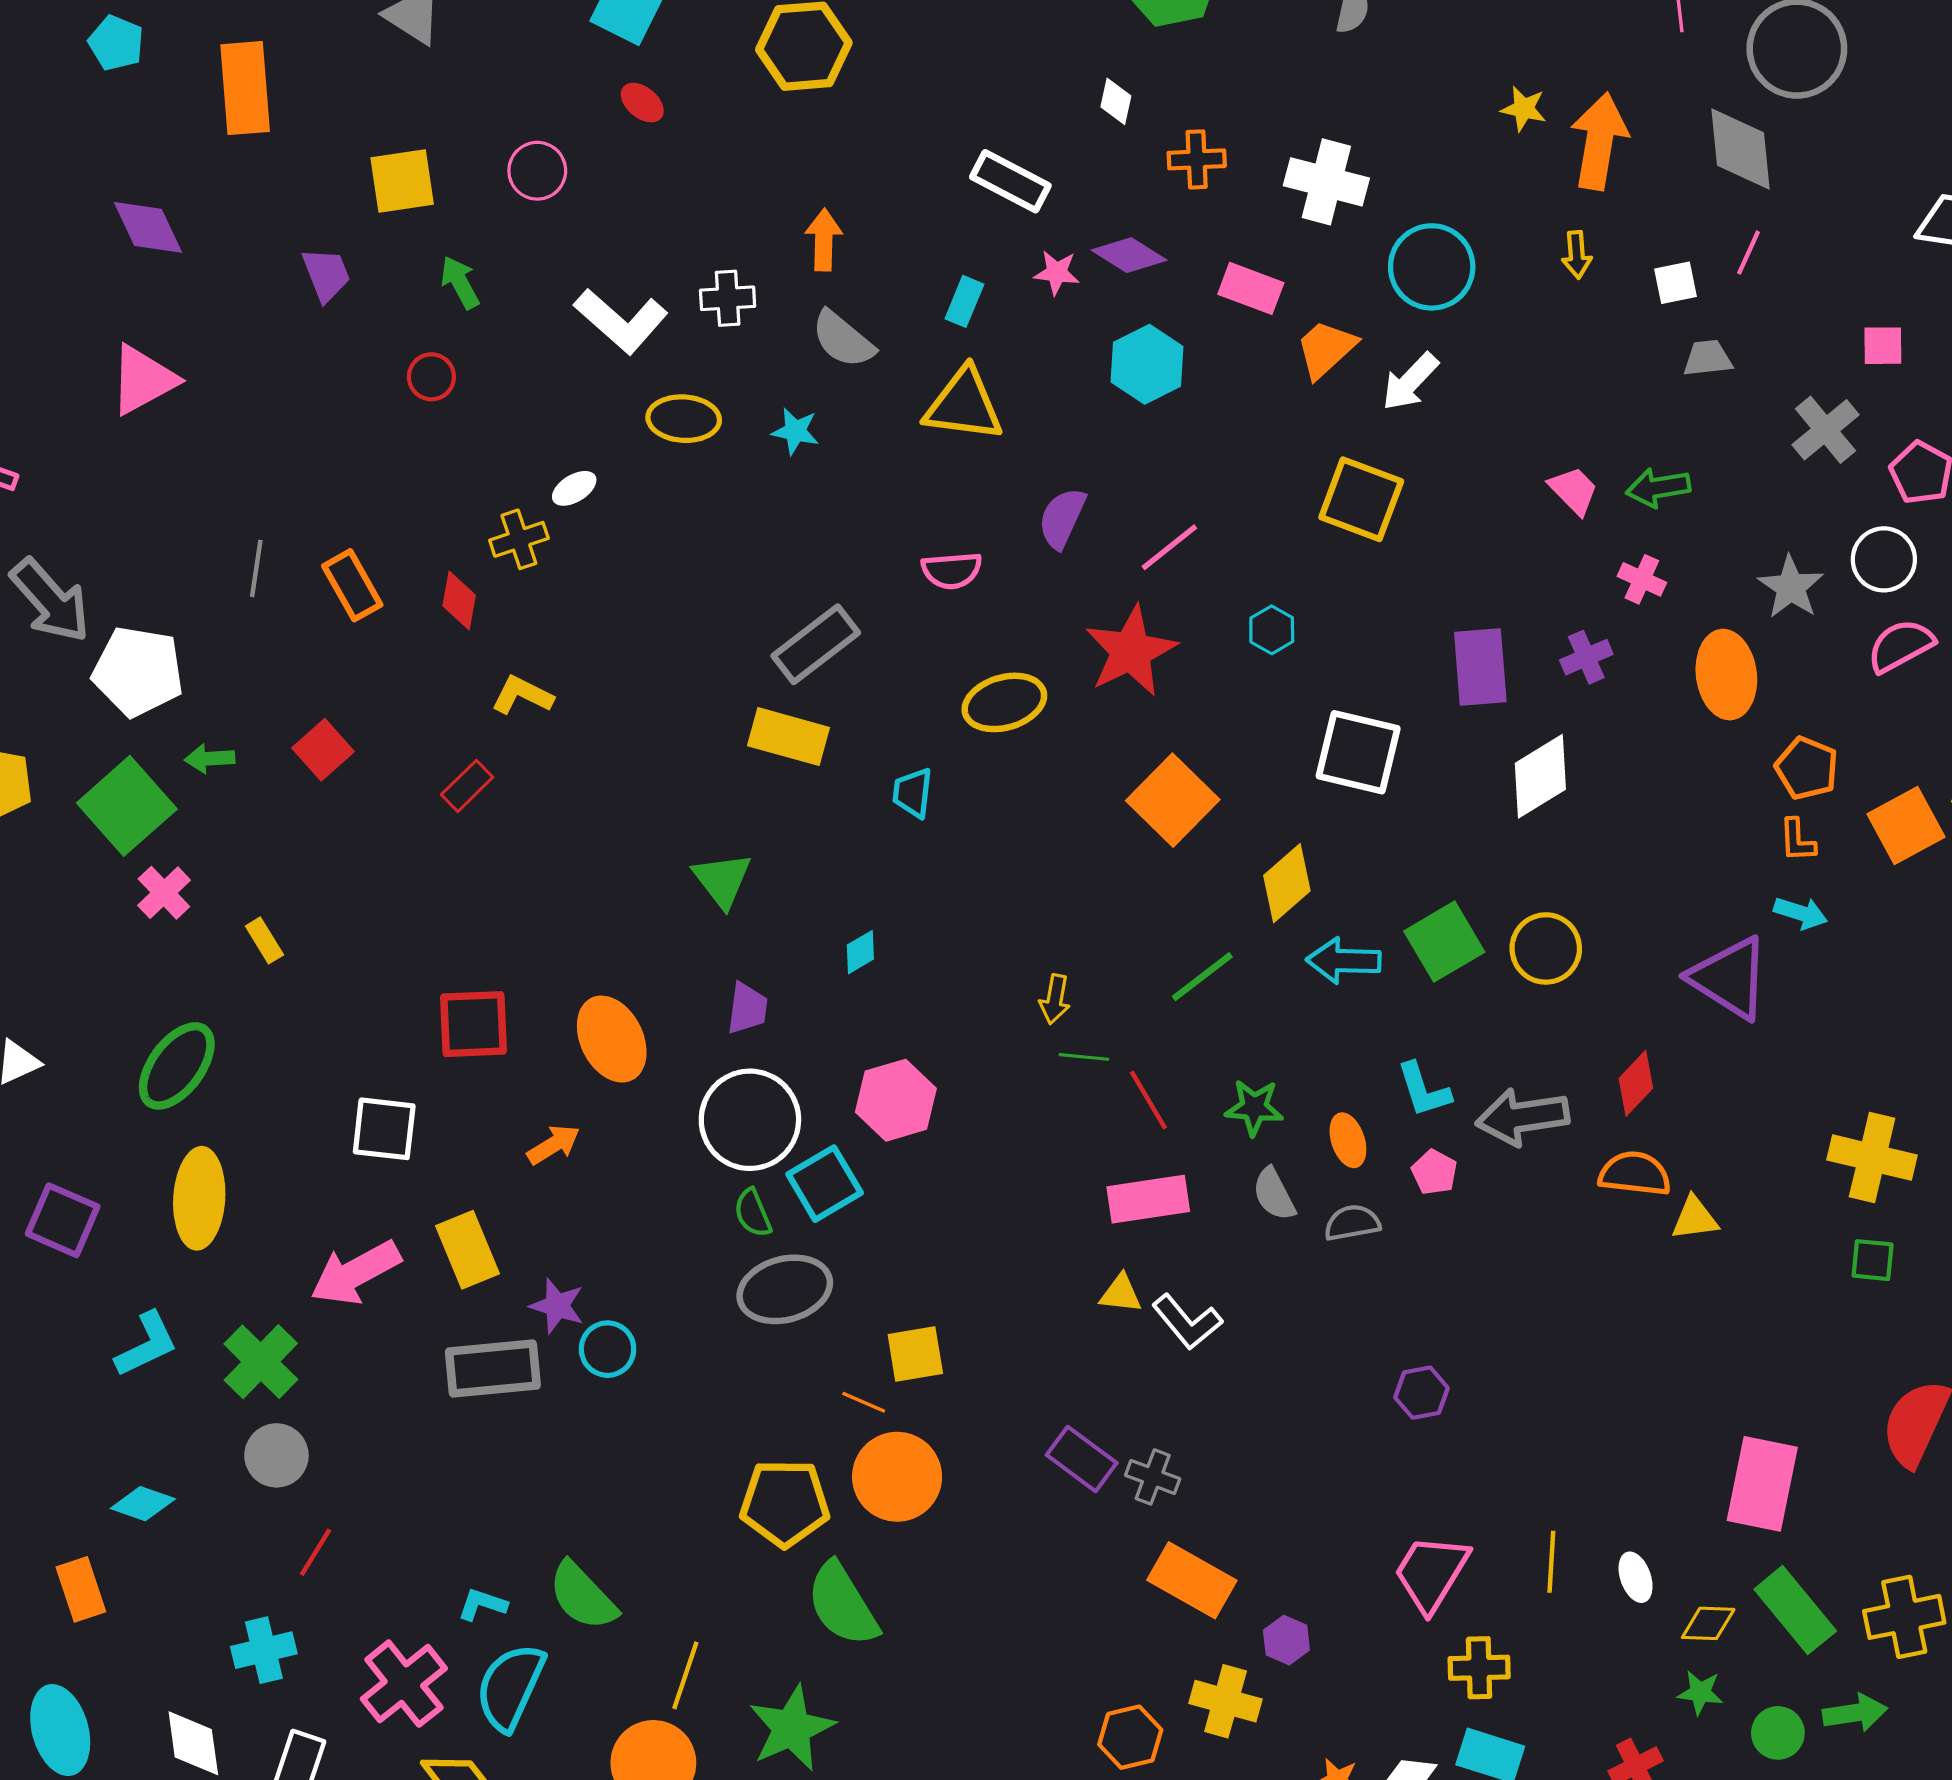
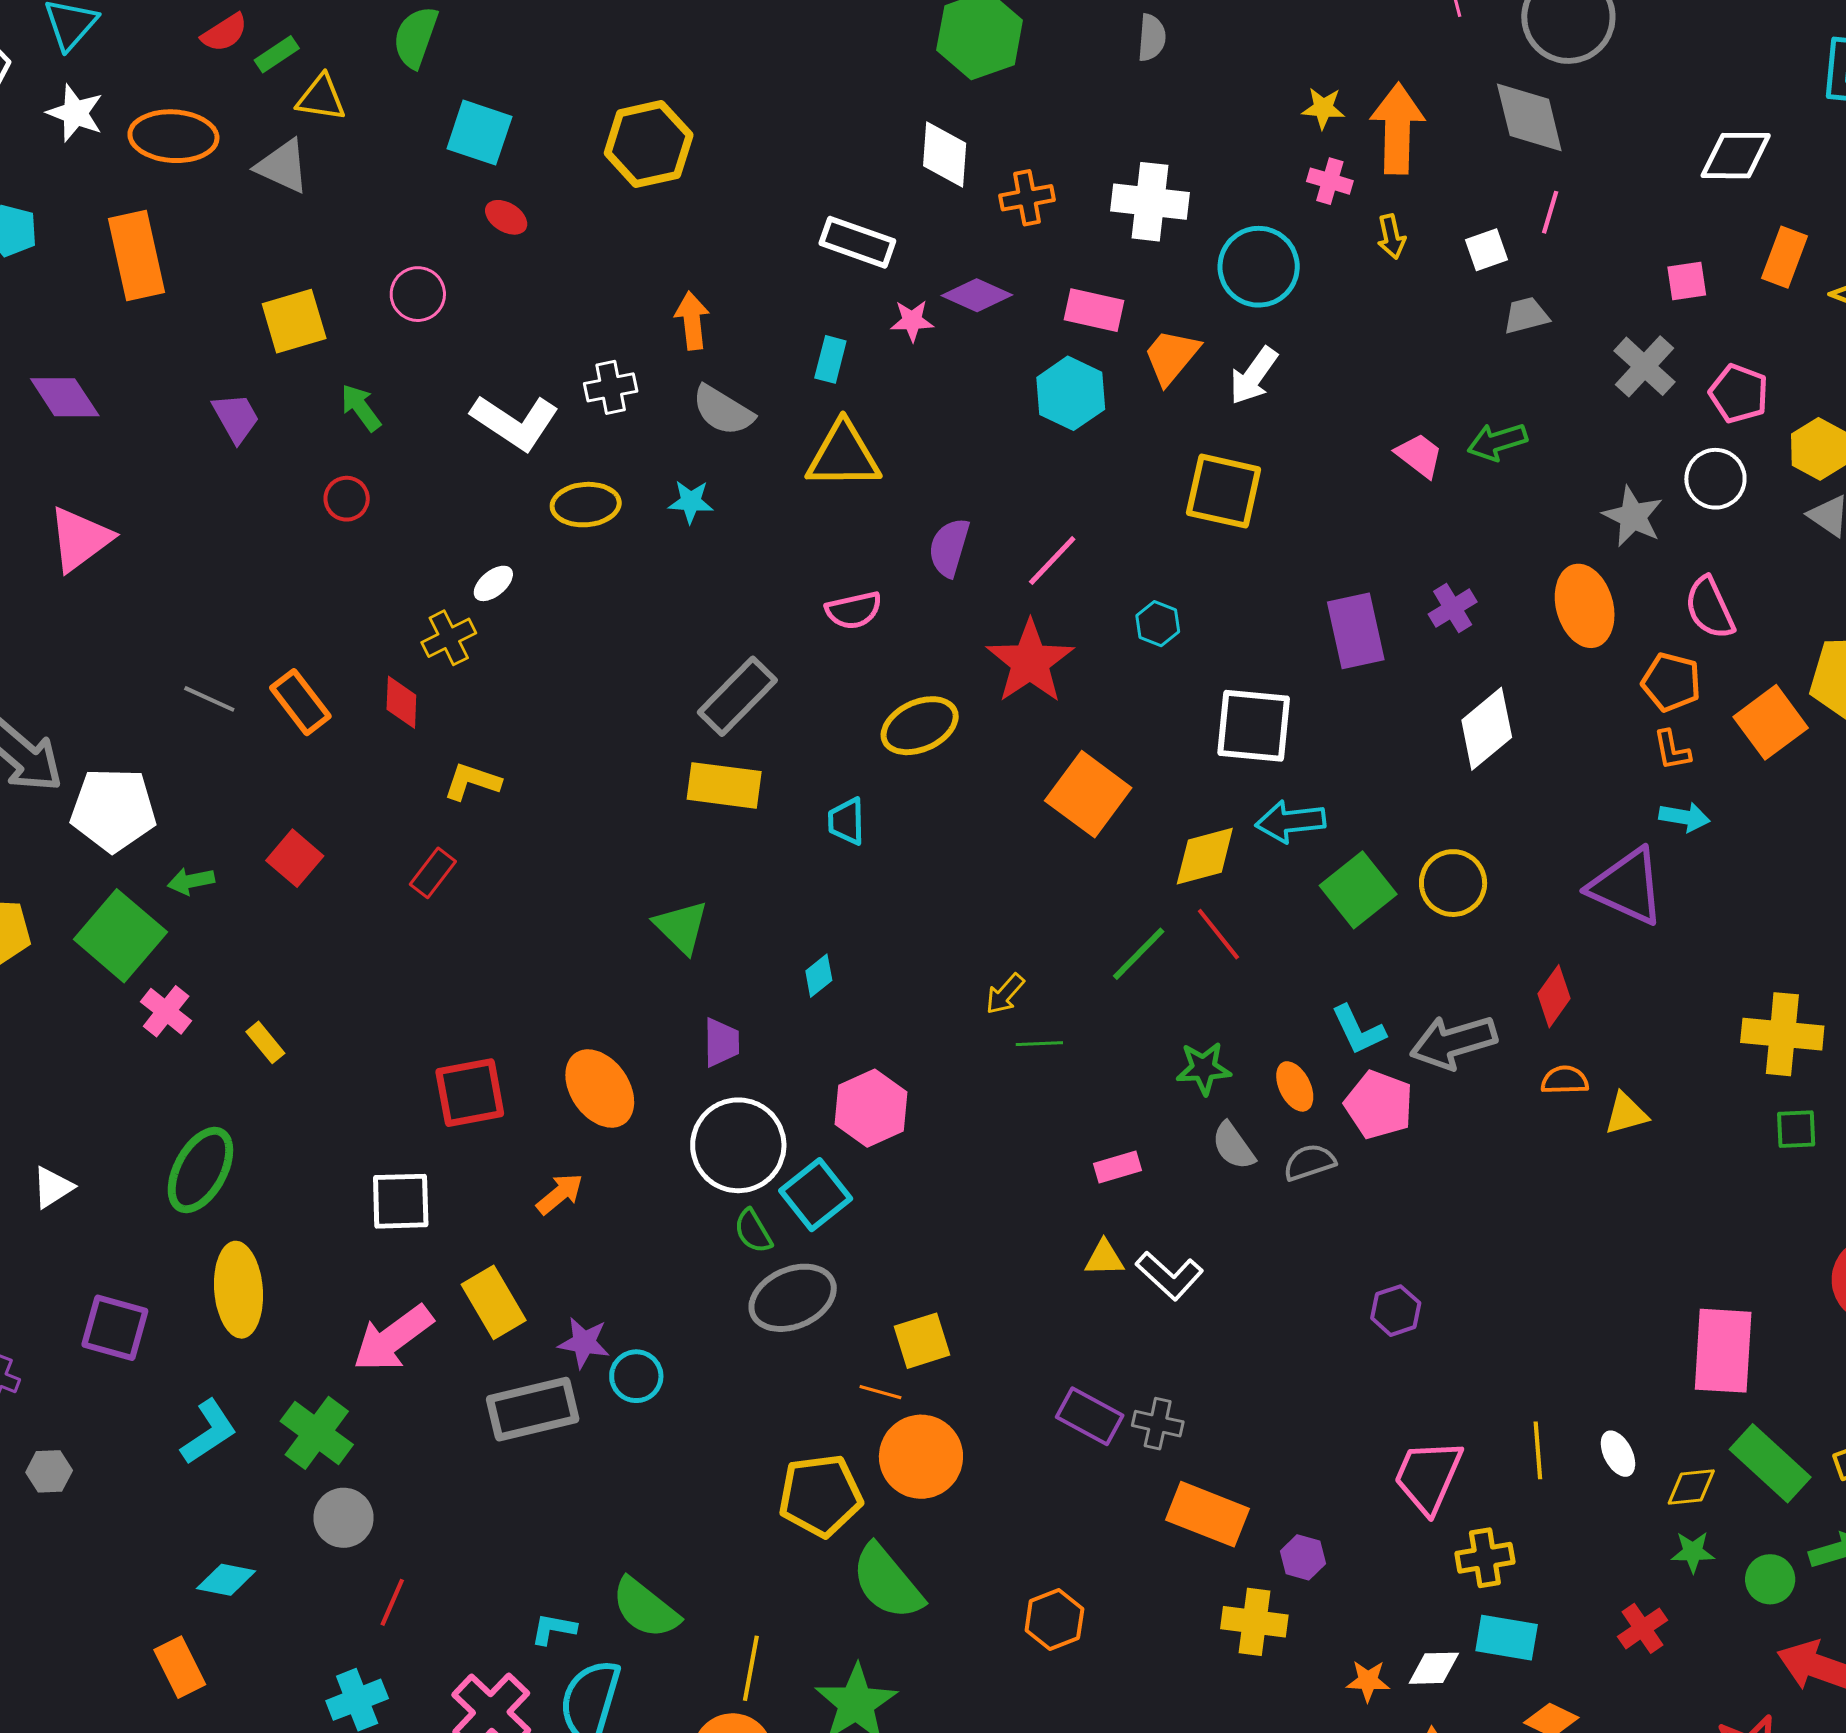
white diamond: (1116, 101) -> (945, 154), size x1.6
cyan hexagon: (1147, 364) -> (1071, 393), moved
gray line: (256, 568) -> (209, 699), turned -66
pink cross: (1642, 579) -> (1330, 181), moved
pink semicircle: (1901, 646) -> (1710, 608), moved, turned -78
white diamond: (1540, 776) -> (1487, 729), moved
yellow diamond: (1287, 883) -> (1205, 856), turned 34
cyan arrow: (1344, 961) -> (1290, 821), moved
yellow arrow: (1055, 999) -> (1005, 994), turned 39
red line: (1148, 1100) -> (1218, 934), moved
pink pentagon: (1434, 1172) -> (1379, 1105), size x1.6
orange semicircle: (1635, 1174) -> (1565, 1080), size x0.7
pink rectangle: (1148, 1199) -> (1117, 1167), size x0.6
orange hexagon: (1130, 1737) -> (1054, 1620), moved

